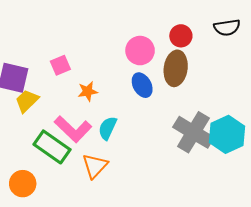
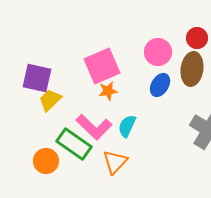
pink square: (60, 65) -> (102, 66), moved, size x1.8
blue ellipse: (142, 85) -> (160, 85), turned 60
orange circle: (23, 184) -> (46, 161), moved

